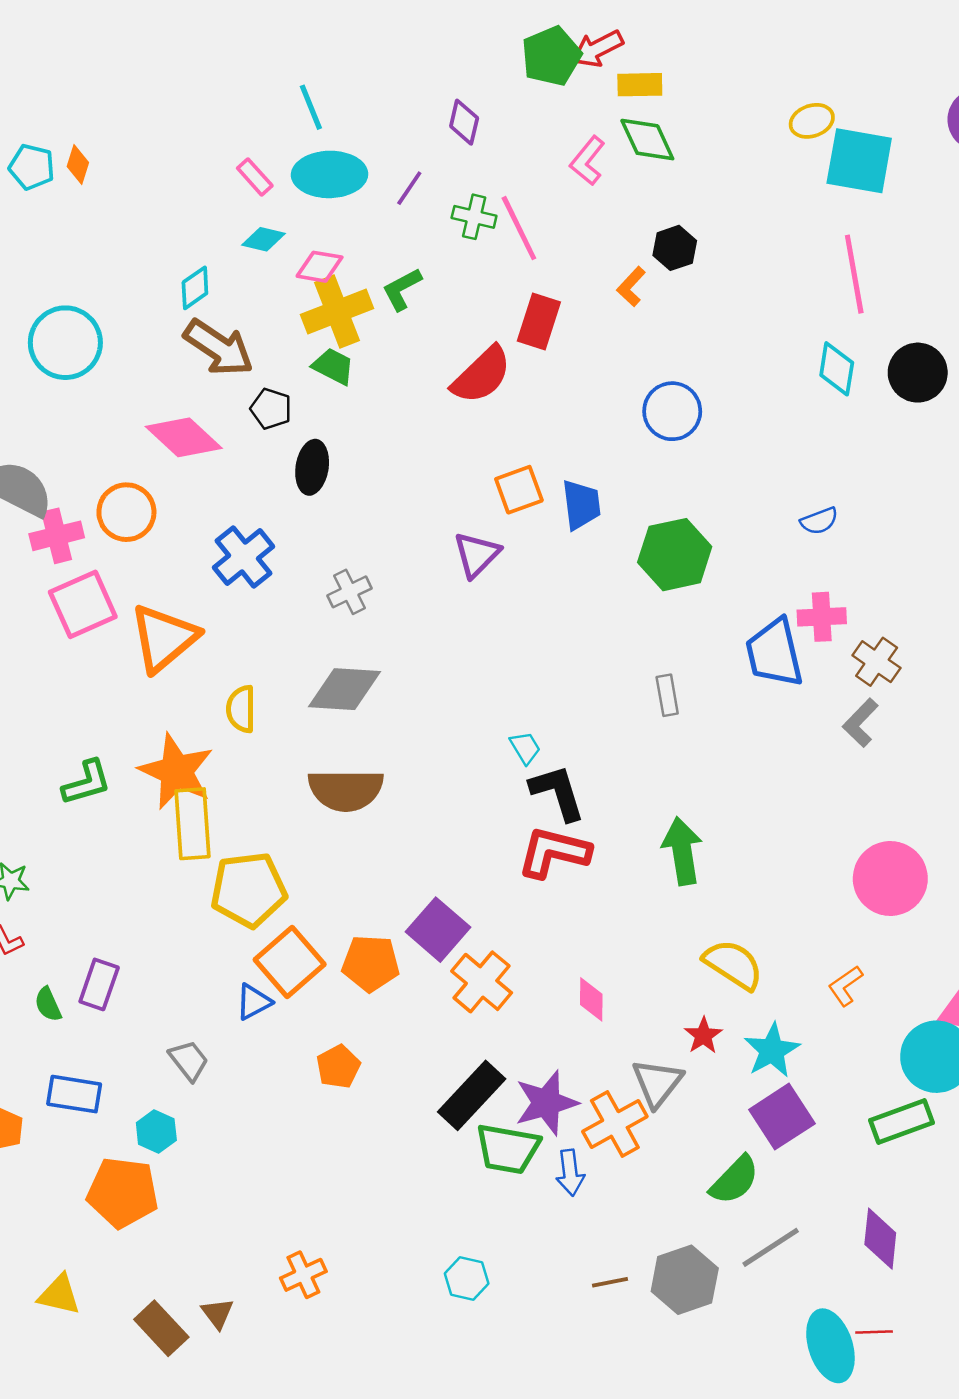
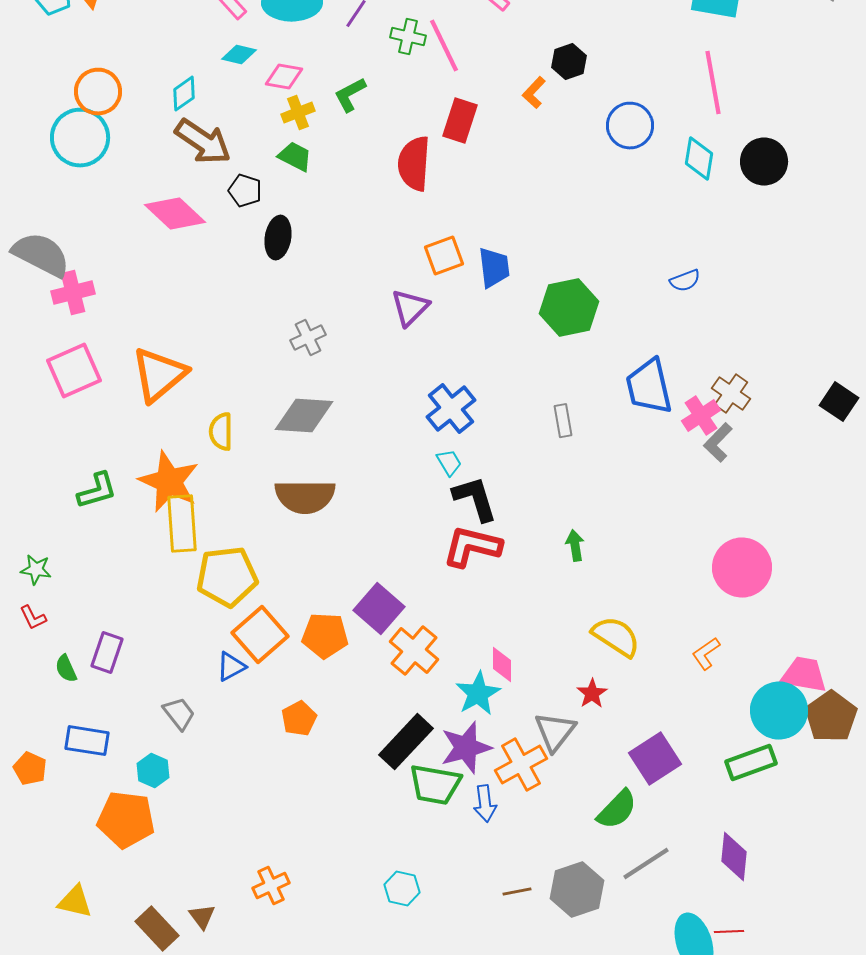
yellow cross: (337, 312) -> (298, 113), size x0.6
red semicircle: (482, 375) -> (414, 164), turned 138
blue circle: (672, 411) -> (630, 126), moved
orange circle: (126, 512) -> (98, 92), moved
blue cross: (244, 557) -> (451, 409), moved
pink square: (83, 604) -> (74, 371), moved
pink cross: (822, 617) -> (701, 416), moved, turned -30
green arrow: (682, 851) -> (575, 546), size x0.6
cyan star: (772, 1050) -> (478, 694), moved

